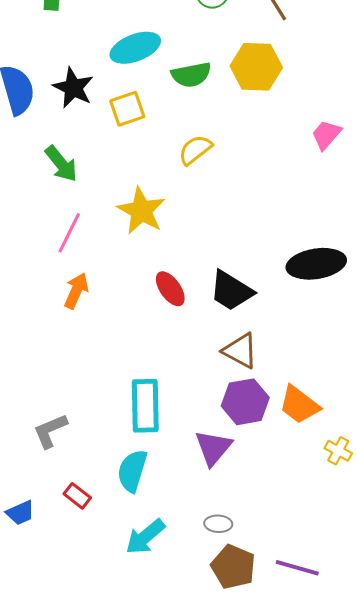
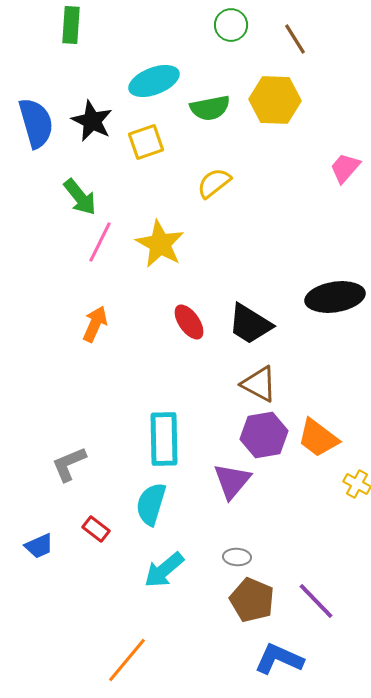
pink line: (69, 233) -> (100, 242), moved
purple line: (297, 568) -> (316, 601), turned 30

